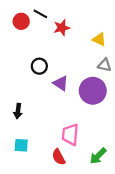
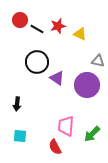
black line: (40, 14) -> (37, 29), moved
yellow triangle: (99, 39) -> (80, 34), moved
black circle: (39, 66) -> (37, 62), size x1.5
green arrow: (98, 156) -> (92, 134), moved

